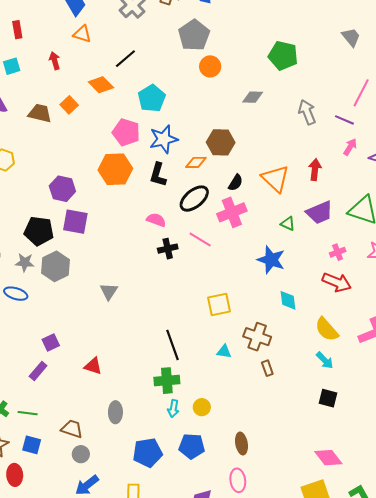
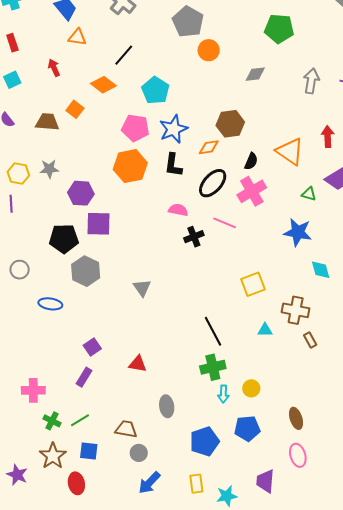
gray arrow: (307, 112) -> (311, 81), turned 40
gray star: (25, 262) -> (49, 169), moved
green line: (28, 413) -> (80, 420), turned -30

